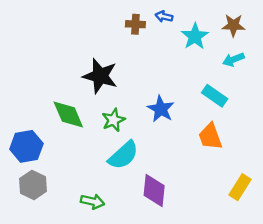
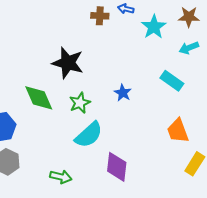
blue star: (161, 109) -> (123, 93), size x0.7
orange trapezoid: (210, 137) -> (178, 131), moved

